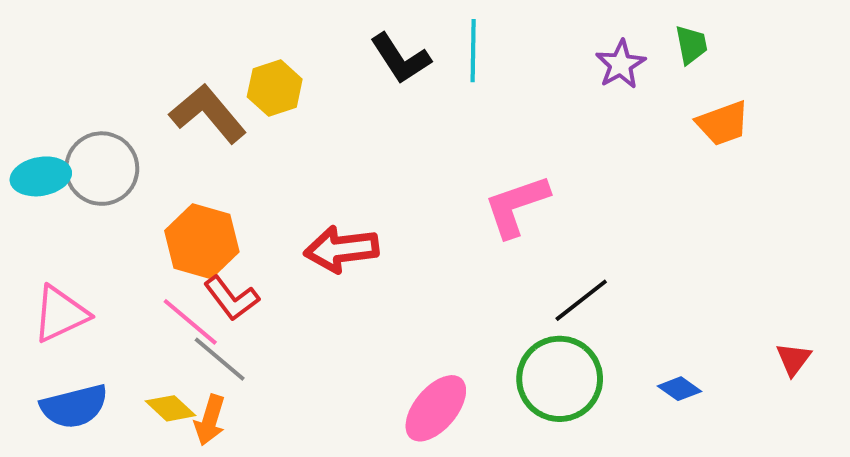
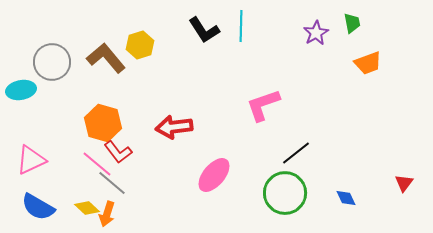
gray circle: (102, 169) -> (52, 62), moved
blue diamond: (679, 389) -> (346, 198), turned 30
blue semicircle: (74, 406) -> (38, 207), turned 44
pink ellipse: (436, 408) -> (214, 175), moved

